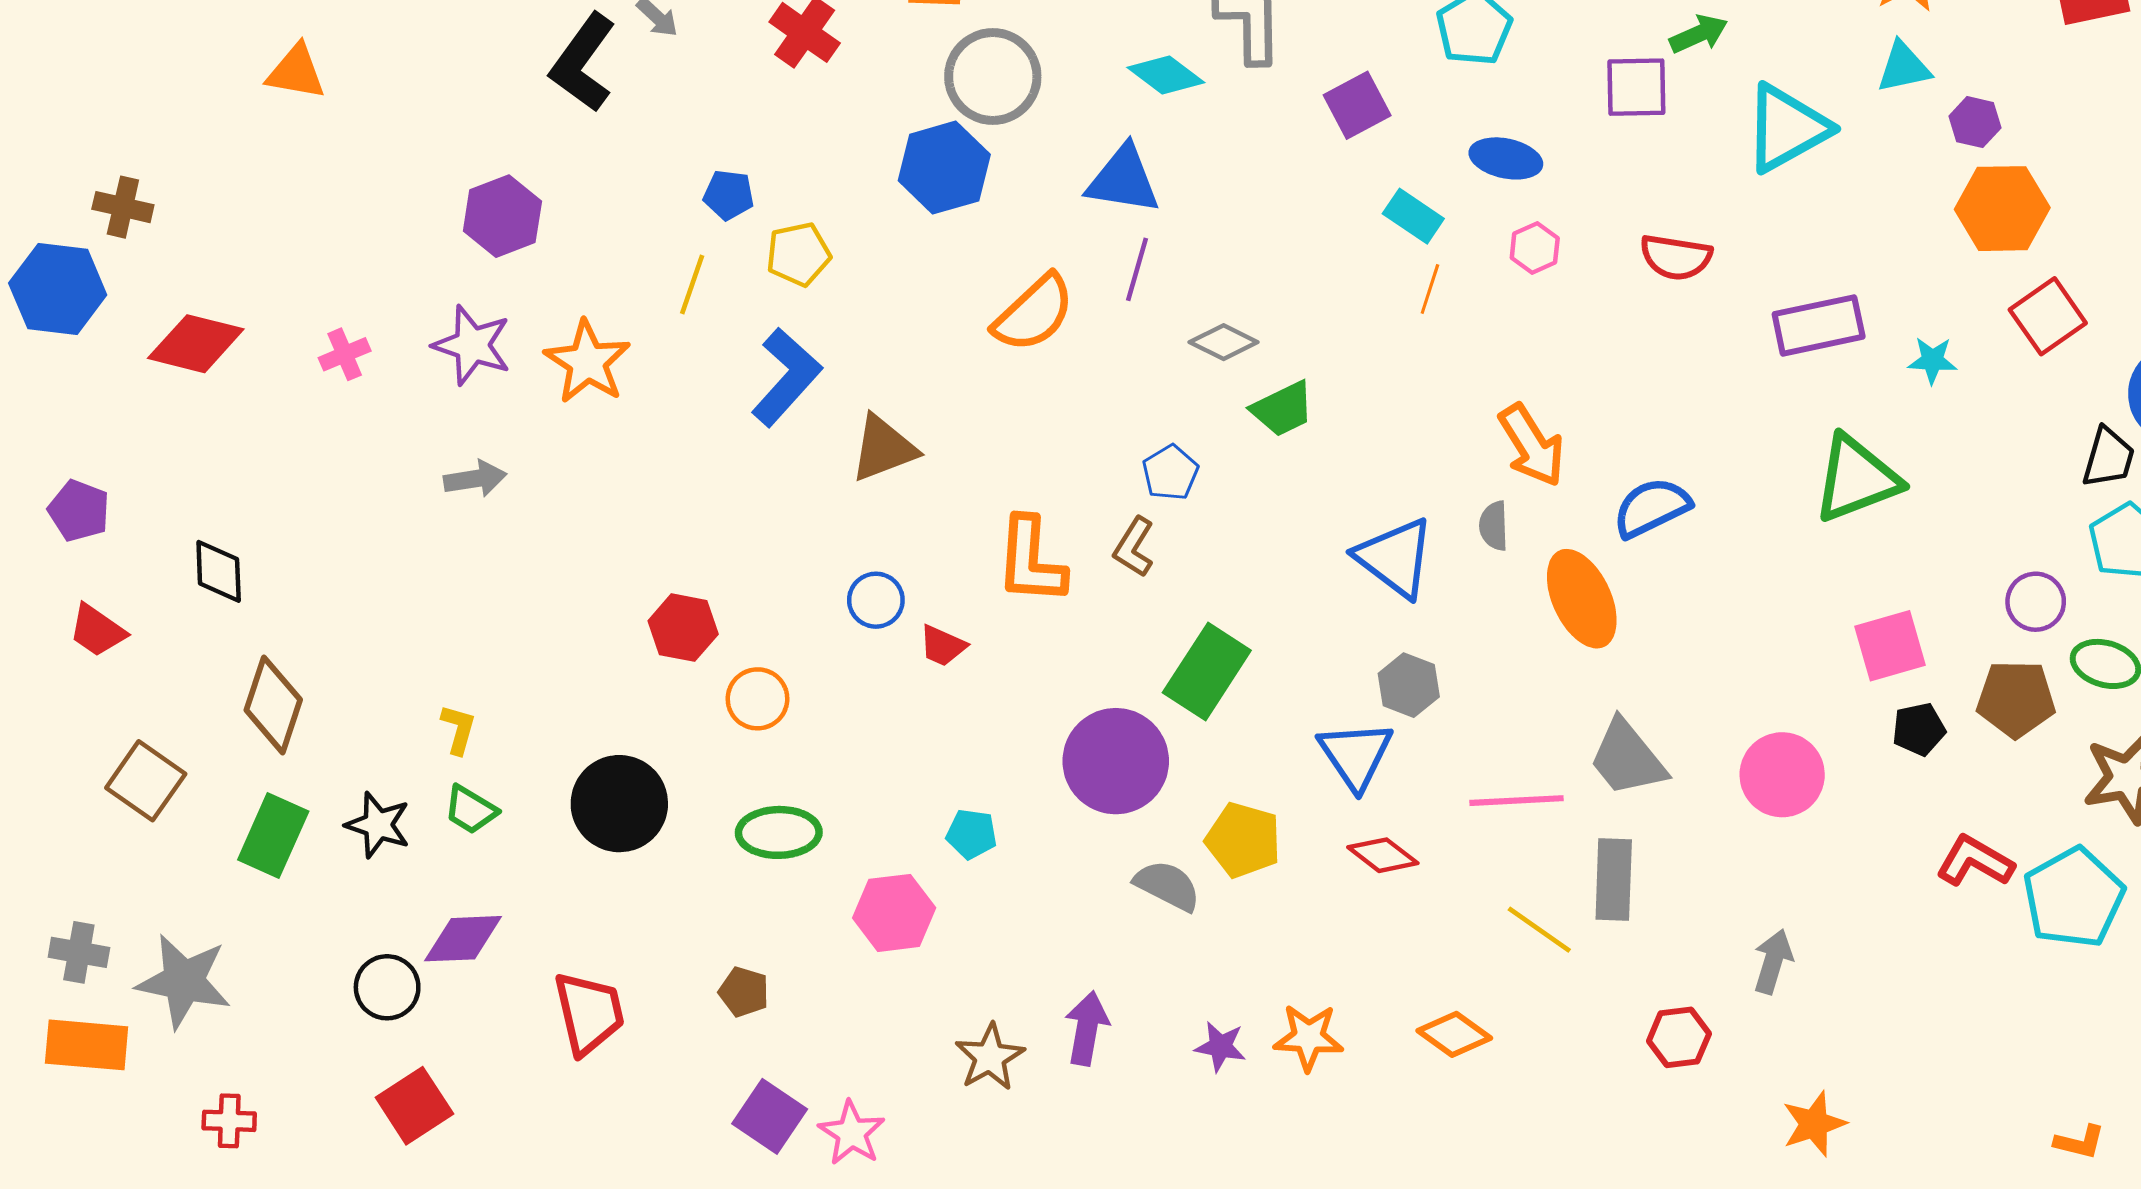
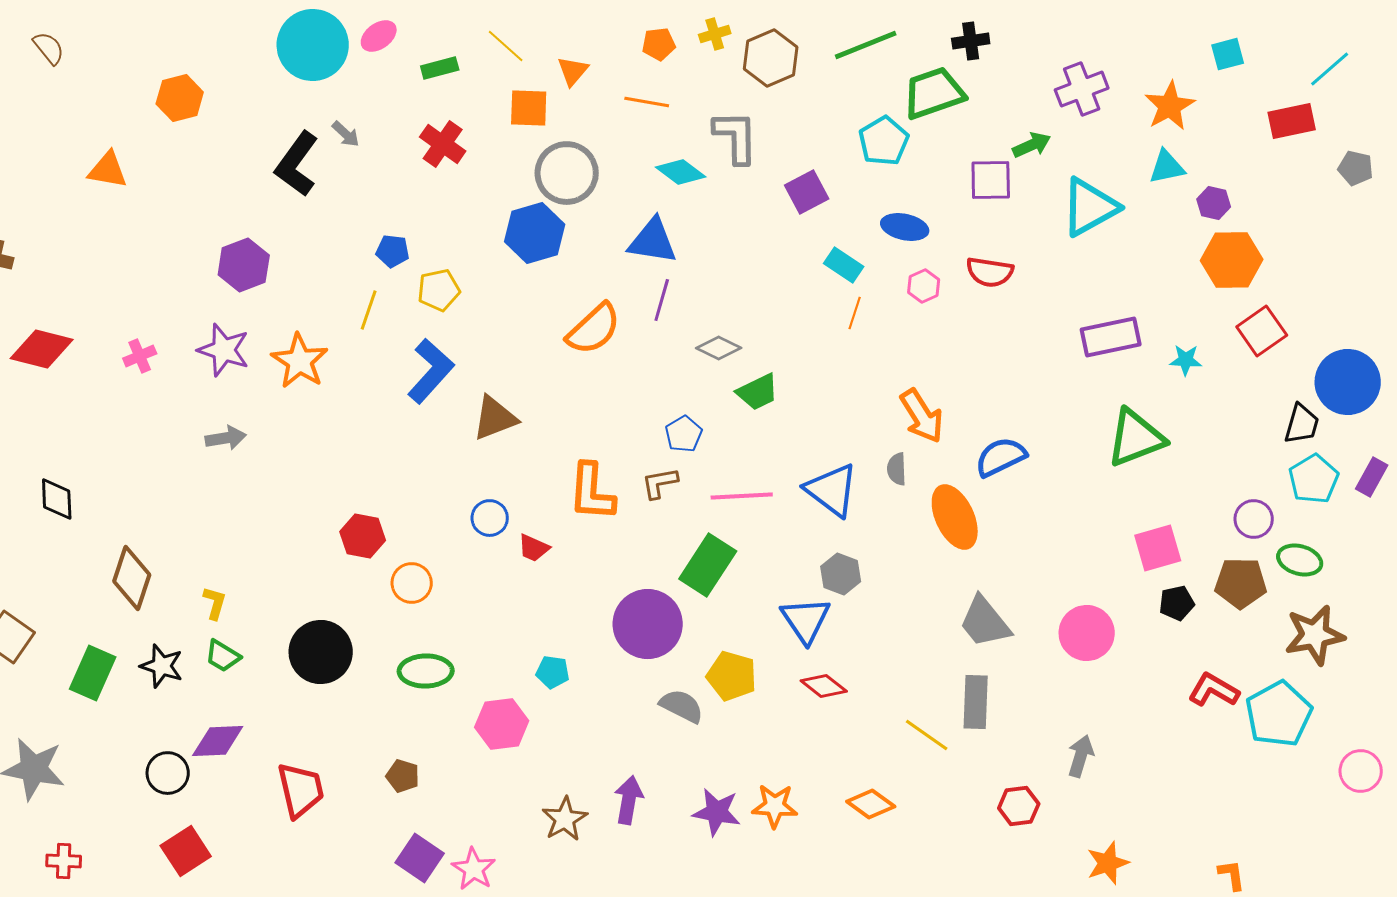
red semicircle: (1676, 257) -> (990, 272), moved
brown L-shape: (1134, 547) -> (660, 483), turned 48
brown diamond: (273, 705) -> (132, 578), moved
pink line: (1516, 801) -> (742, 496), moved
purple star: (1220, 1046) -> (717, 812), size x1.4
orange L-shape: (2080, 1142) -> (1232, 875), moved, turned -112

